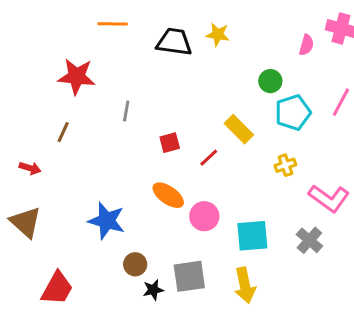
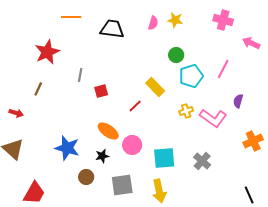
yellow star: (218, 34) -> (175, 20), moved
pink semicircle: (306, 45) -> (153, 23), moved
red star: (77, 77) -> (47, 52), turned -30
red square: (170, 143) -> (101, 91), moved
pink L-shape: (329, 198) -> (213, 118), moved
black star: (153, 290) -> (102, 156), moved

